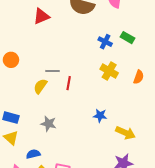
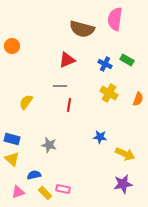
red triangle: (41, 16) -> (67, 60), moved
orange circle: (11, 60) -> (12, 46), moved
gray line: (52, 71) -> (60, 86), moved
yellow semicircle: (40, 86) -> (26, 102), moved

